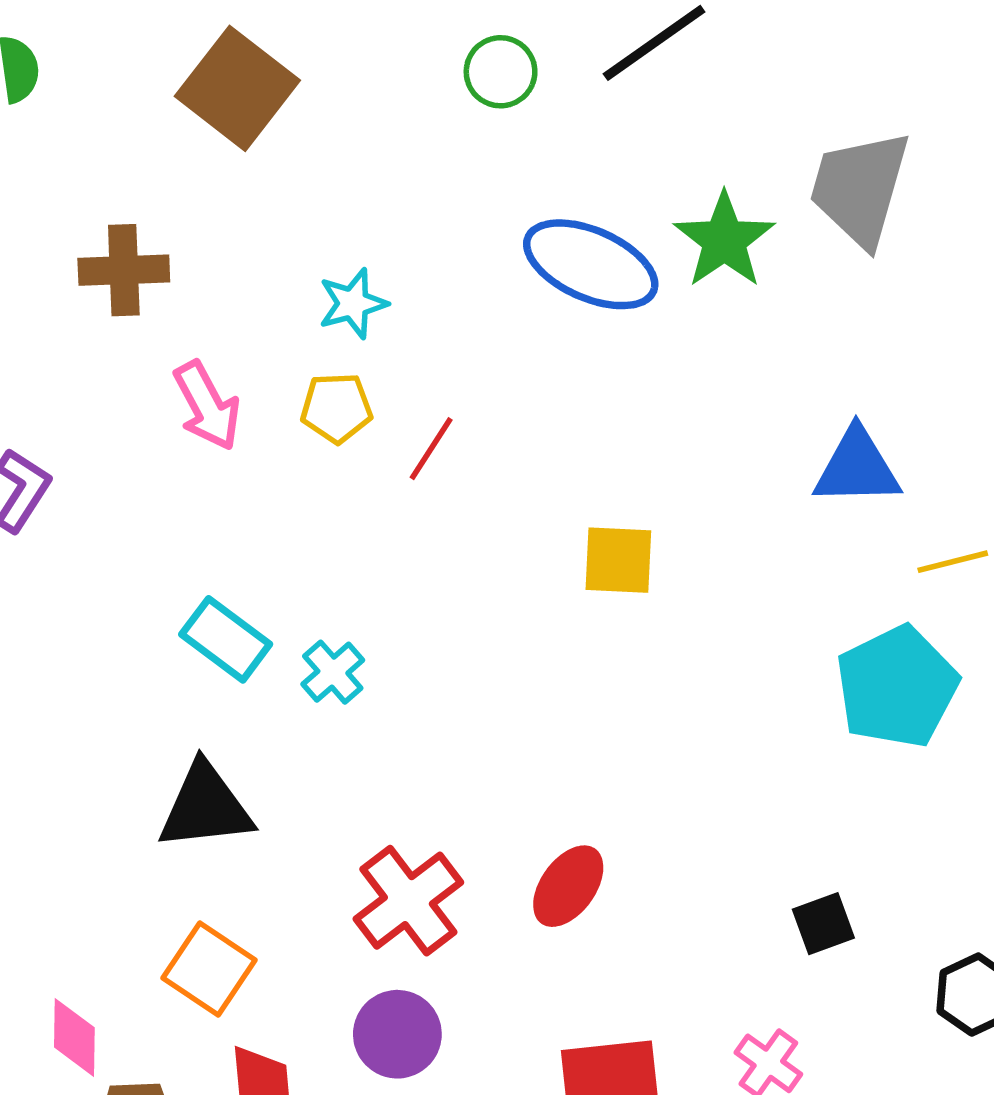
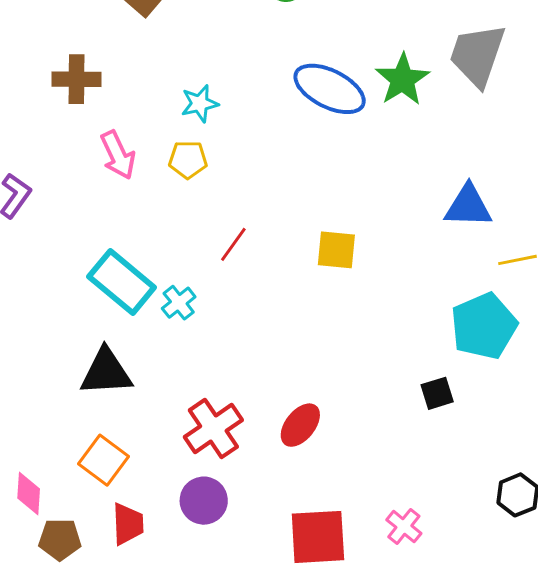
red line: (431, 449) -> (233, 244), moved
cyan rectangle: (226, 639) -> (122, 282), size x1.4
black square: (823, 924) -> (437, 393), moved

